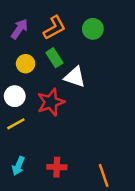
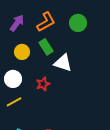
red star: (51, 102) -> (43, 84), size x0.6

